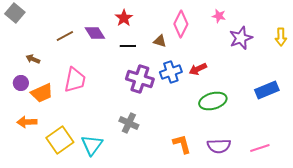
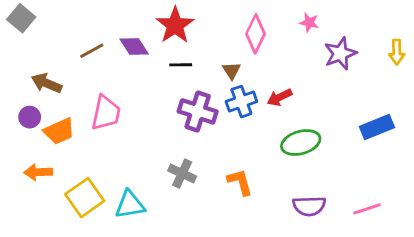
red star: (124, 18) -> (175, 25), size x1.5
brown triangle: (160, 41) -> (232, 70), moved, turned 40
brown arrow: (33, 59) -> (47, 83), size x1.5
orange L-shape: (182, 144) -> (240, 182), moved
cyan triangle: (92, 145) -> (130, 205), turned 45

